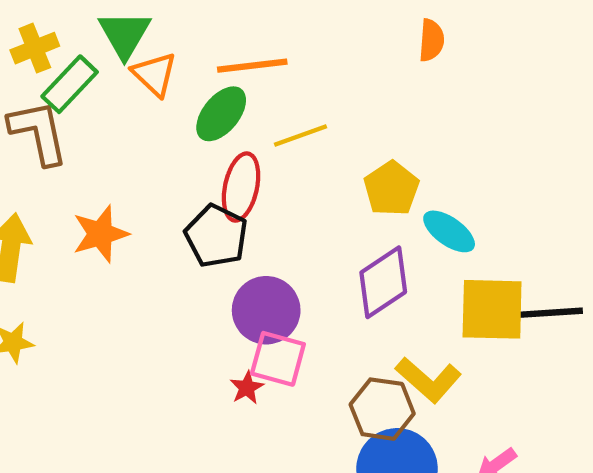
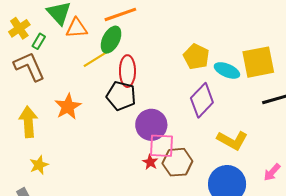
orange triangle: (155, 74) -> (77, 28), turned -35
green rectangle: (70, 84) -> (39, 41), size x0.6
yellow line: (300, 135) -> (95, 59), moved
yellow square: (492, 309) -> (258, 62), moved
brown hexagon: (382, 409) -> (177, 162), moved

